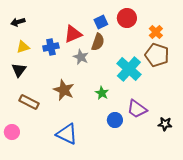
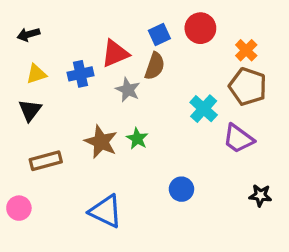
cyan cross: (129, 69) -> (204, 109), size x0.7
green star: (102, 93) -> (137, 139), moved
brown rectangle: (29, 102) -> (46, 161), turned -42
purple trapezoid: (137, 109) -> (238, 139), moved

